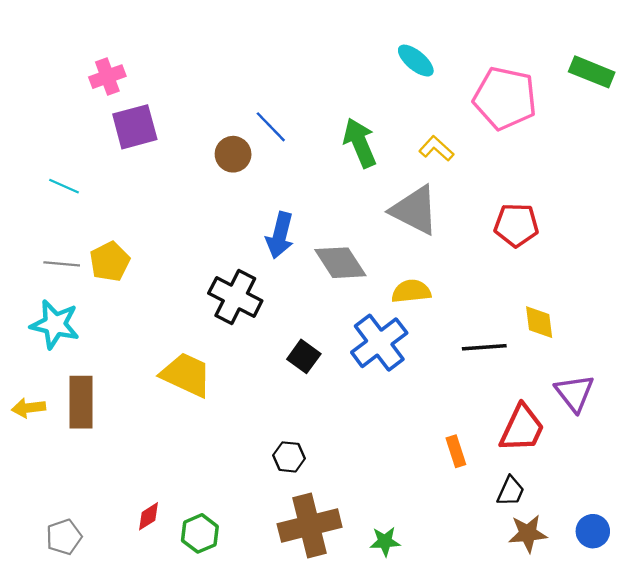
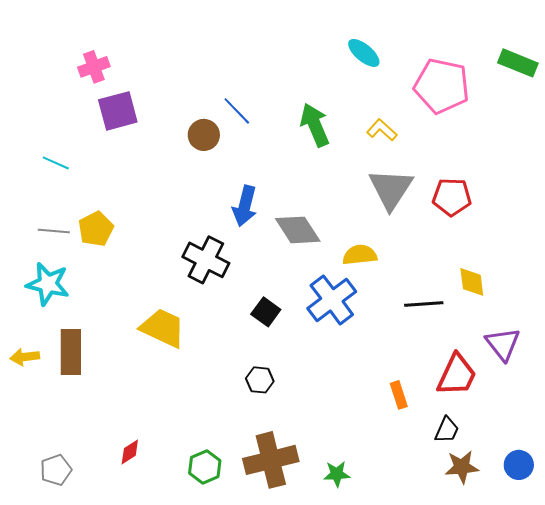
gray triangle: (415, 210) -> (391, 189), moved, turned 36
black hexagon: (289, 457) -> (260, 380), moved
green hexagon: (200, 533) -> (205, 467), moved

